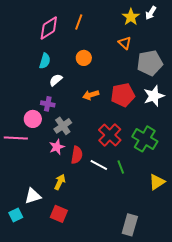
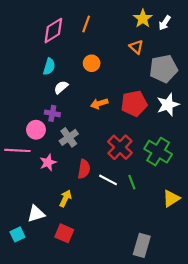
white arrow: (151, 13) -> (165, 23), moved
pink star: (57, 147) -> (48, 162), moved

